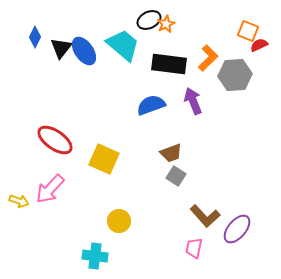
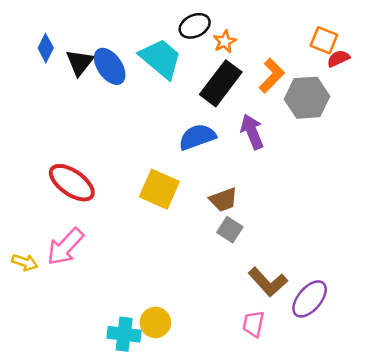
orange star: (166, 24) -> (225, 42), moved
black rectangle: (169, 64) -> (221, 83), turned -60
yellow square: (104, 159) -> (159, 189), moved
yellow circle: (119, 221) -> (155, 322), moved

